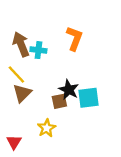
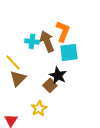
brown arrow: (21, 44) -> (47, 41), moved
cyan square: (89, 98) -> (69, 52), moved
brown square: (59, 101) -> (50, 85), turned -32

